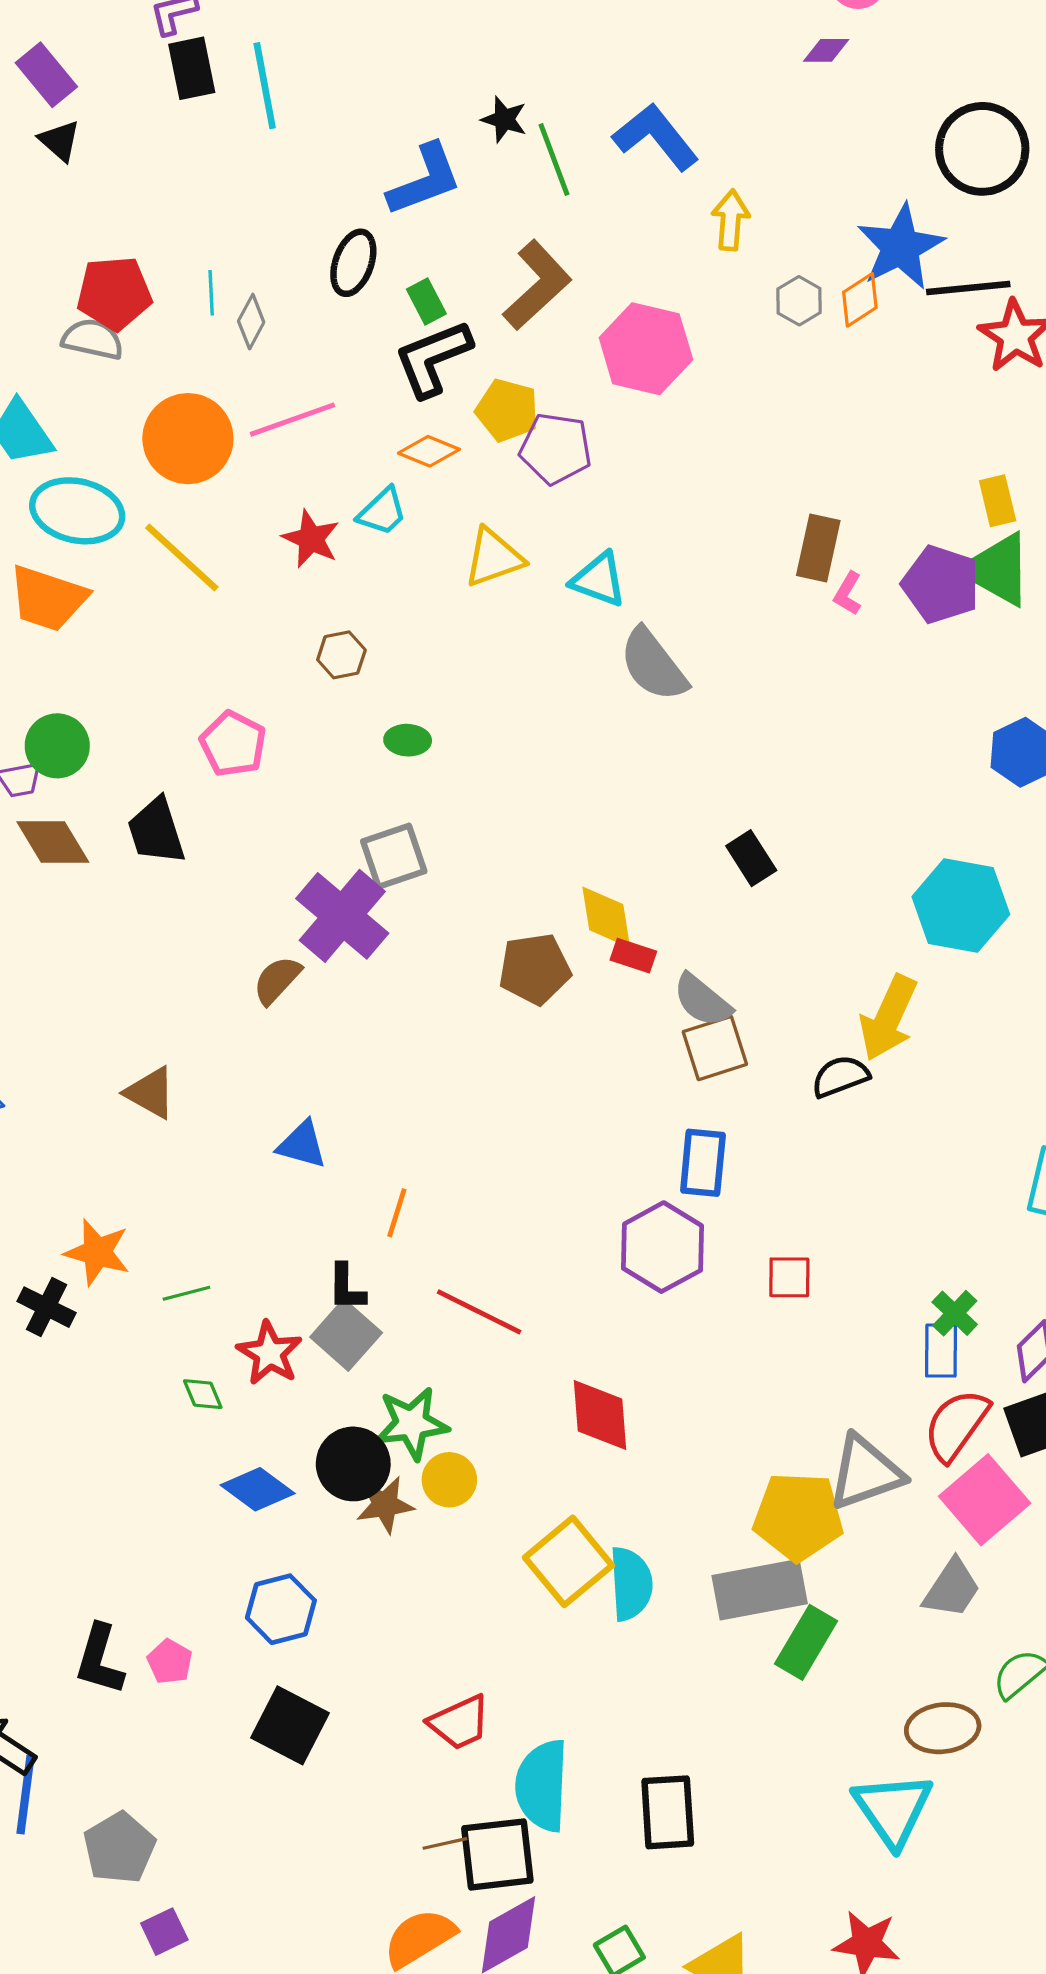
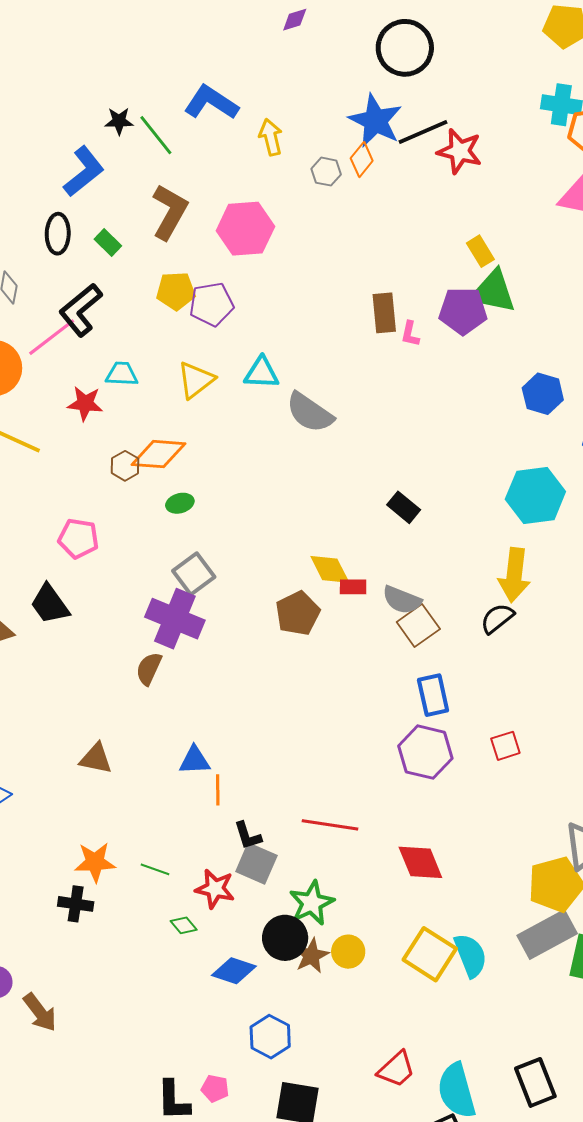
black L-shape: (433, 358) -> (81, 310), moved
orange diamond: (429, 451) -> (158, 454), moved, size x1.5
cyan trapezoid: (382, 512) -> (122, 374), turned -116
orange line: (397, 1213) -> (218, 790), moved
green line: (186, 1293) -> (155, 869), turned 52
yellow circle: (449, 1480) -> (348, 952), moved

